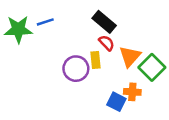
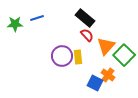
green star: (18, 29) -> (15, 24), size x0.7
yellow rectangle: (96, 60) -> (78, 57), moved
orange cross: (132, 92) -> (108, 75), turned 32

